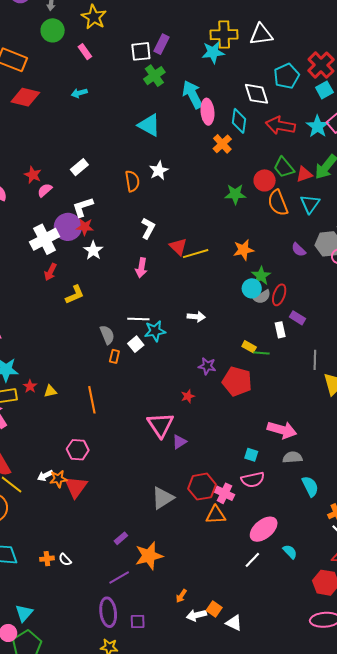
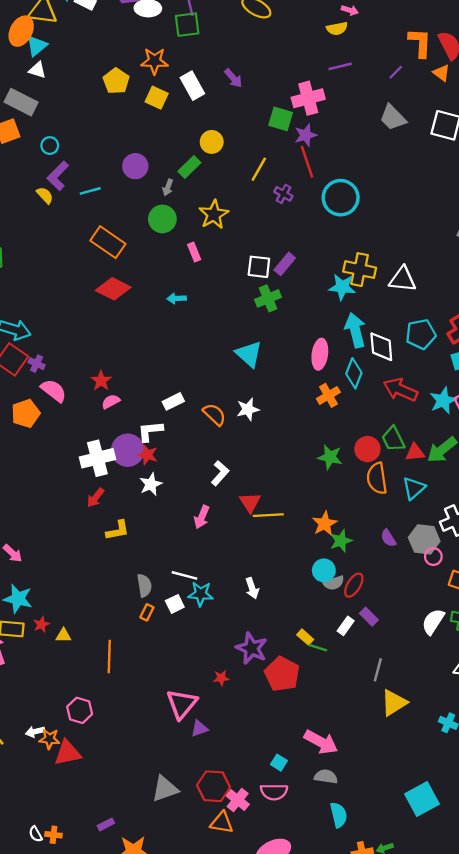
cyan arrow: (192, 94) -> (355, 330), moved
white rectangle: (79, 167) -> (173, 401), moved
orange semicircle: (132, 181) -> (214, 414), turned -50
orange star: (243, 250) -> (325, 524), turned -30
green star: (261, 276) -> (341, 541), moved
white arrow: (196, 317) -> (252, 588), turned 54
white rectangle: (280, 330) -> (346, 626), turned 35
purple star: (207, 366) -> (252, 648), size x1.5
red triangle: (76, 487) -> (68, 753), turned 30
orange cross: (47, 559) -> (54, 835), moved

